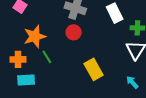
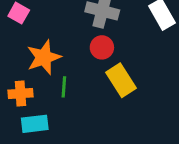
green line: (47, 57) -> (64, 87), turned 40
yellow rectangle: (94, 69) -> (121, 80), moved

